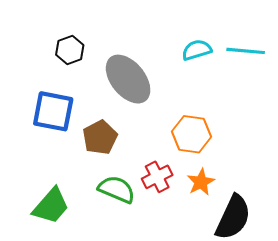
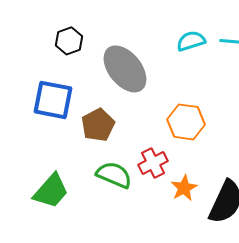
orange star: (201, 182) -> (184, 188), moved

